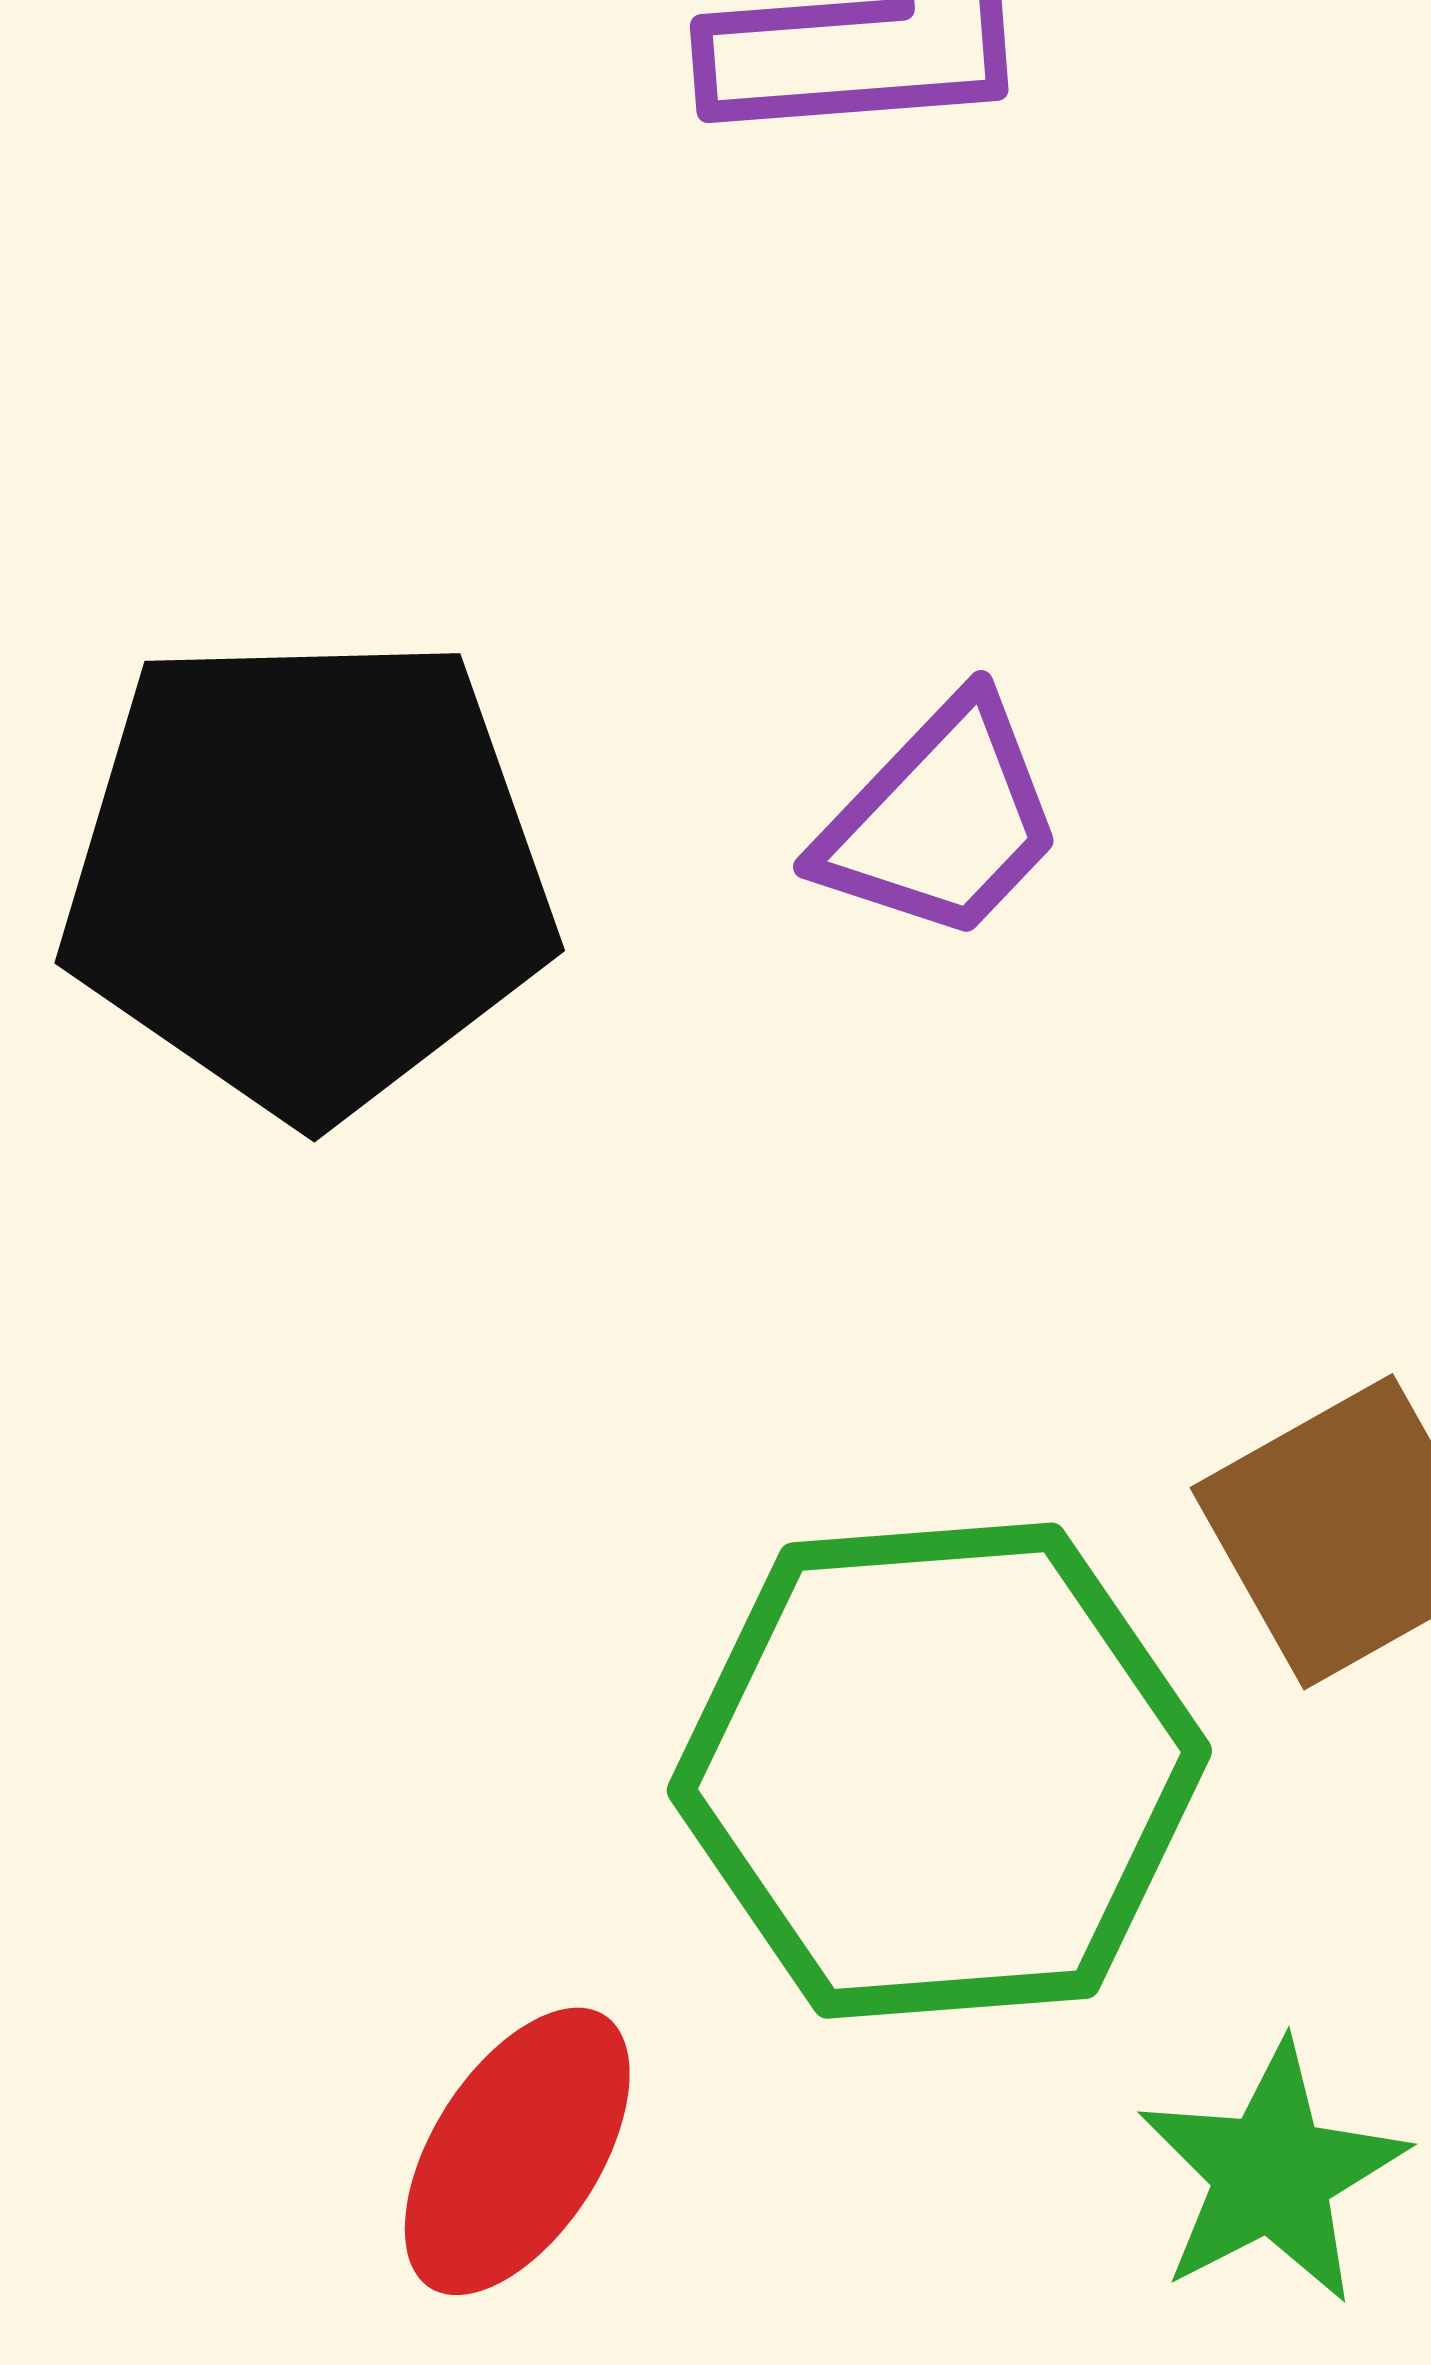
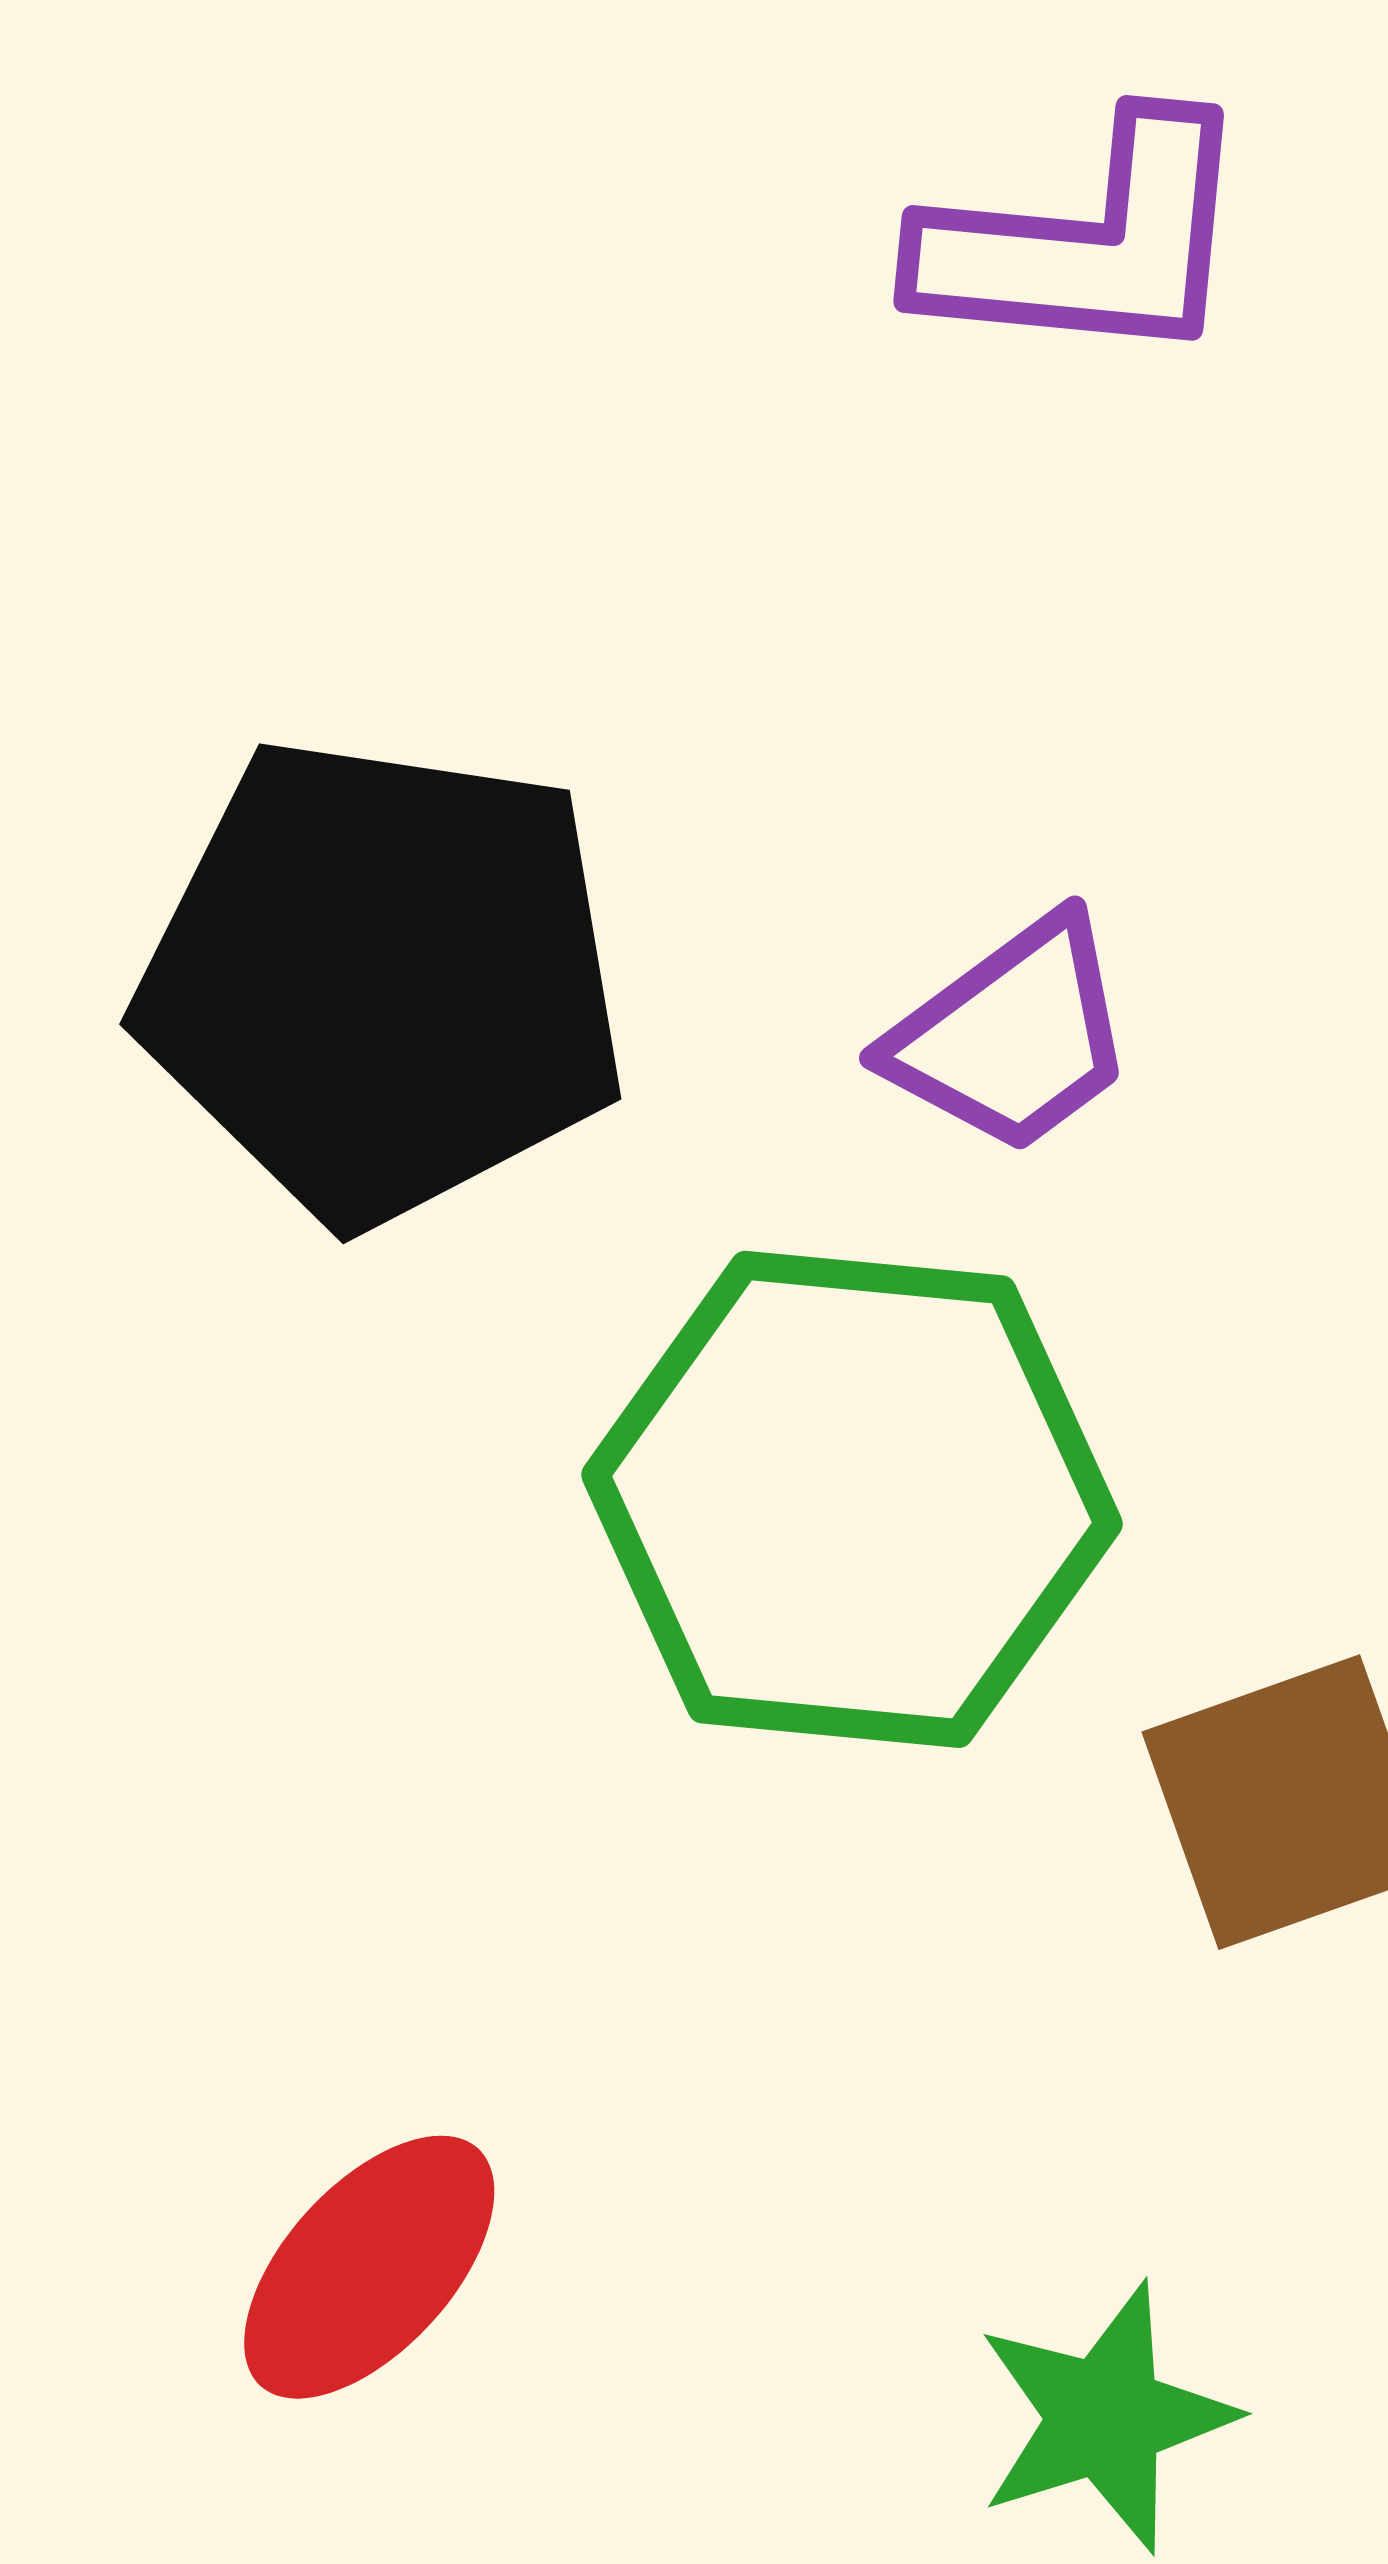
green hexagon: (939, 1771) -> (852, 1499), moved

